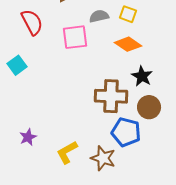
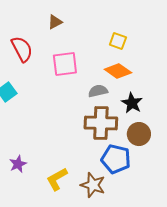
gray semicircle: (99, 16) -> (98, 91), moved

